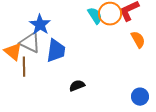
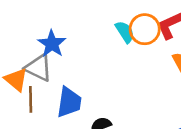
blue trapezoid: (56, 51) -> (69, 102), moved

